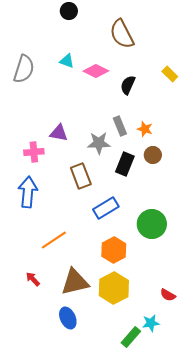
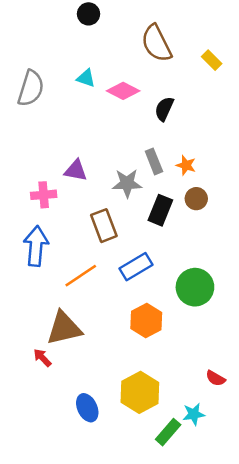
yellow rectangle: (170, 74) -> (212, 60), moved
orange line: (54, 240) -> (81, 276), moved
brown triangle: (75, 282) -> (64, 328), moved
yellow hexagon: (114, 288) -> (140, 392), moved

